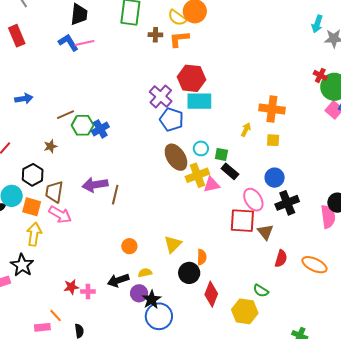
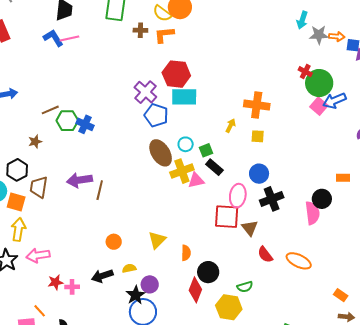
blue cross: (100, 129) -> (85, 124), turned -36
green square: (221, 154) -> (206, 150), turned -32
pink ellipse: (253, 200) -> (238, 196), turned 40
pink arrow: (60, 215) -> (38, 255), moved, turned 140
red semicircle: (281, 258) -> (265, 255), turned 126
black circle: (189, 273) -> (208, 272), moved
green semicircle: (261, 291) -> (245, 287), turned -49
purple circle: (139, 293) -> (150, 284), moved

